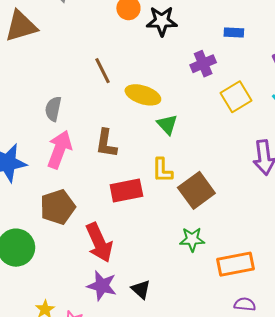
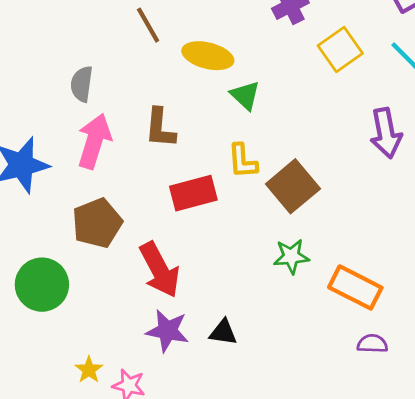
orange rectangle: (235, 264) -> (355, 287), turned 42
black triangle: (141, 289) -> (223, 332), turned -30

